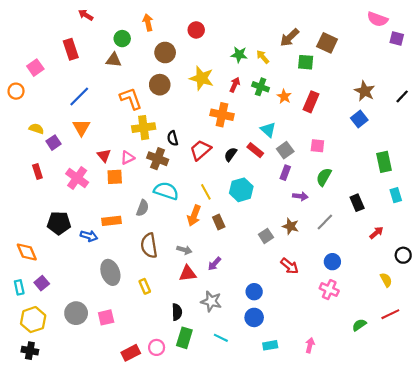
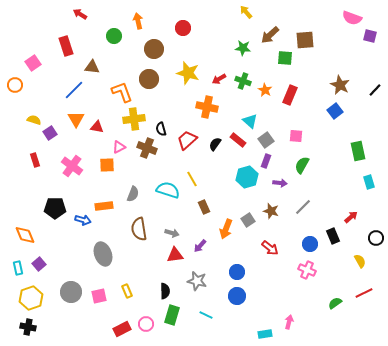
brown square: (327, 43) -> (305, 40), turned -30
green star: (239, 55) -> (243, 48), moved
yellow arrow: (263, 57) -> (246, 12), moved
brown triangle: (114, 60) -> (92, 67), moved
red arrow: (235, 85) -> (219, 79), turned -144
red triangle: (104, 155) -> (97, 127), moved, turned -40
cyan hexagon: (241, 190) -> (247, 177), moved
cyan semicircle: (166, 191) -> (168, 190), moved
black rectangle: (357, 203) -> (333, 236), moved
orange arrow: (194, 216) -> (226, 229), moved
yellow rectangle: (145, 286) -> (127, 291), moved
cyan rectangle: (270, 345) -> (265, 334), moved

